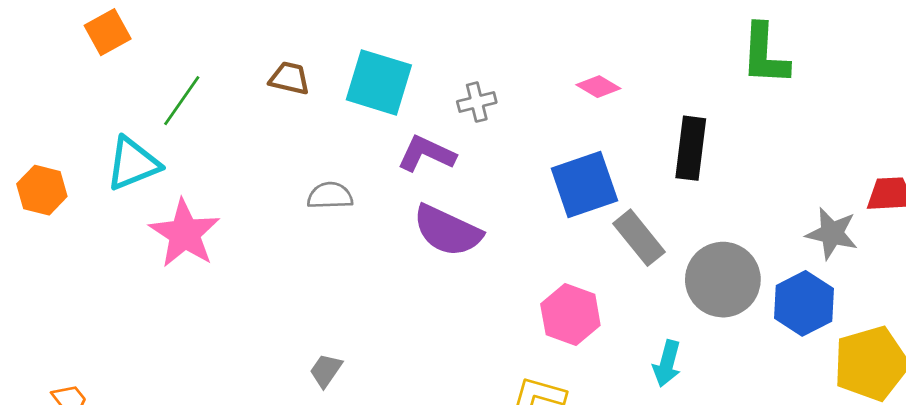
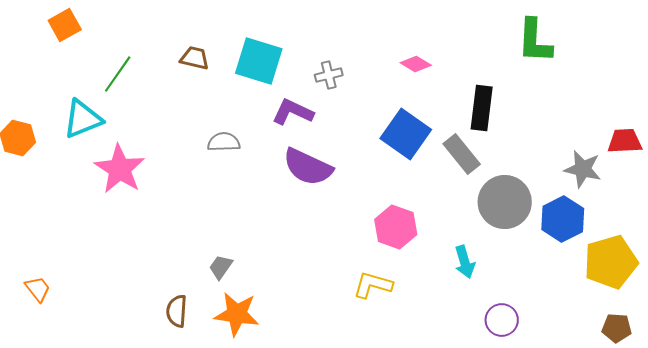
blue square: (584, 185) -> (406, 134), turned -36
gray rectangle: (639, 238) -> (462, 154), moved
cyan arrow: (667, 363) -> (465, 262), turned -32

